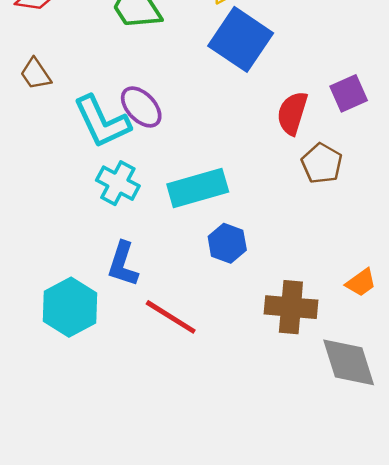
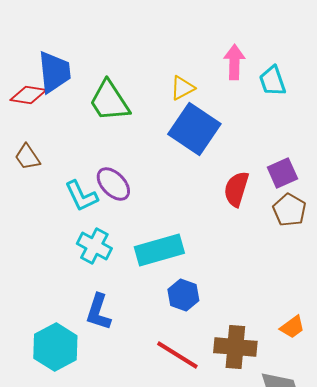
cyan L-shape: (102, 122) -> (81, 196), size x0.7
brown pentagon: (322, 163) -> (289, 210), moved
red line: (171, 317) -> (177, 355), moved

